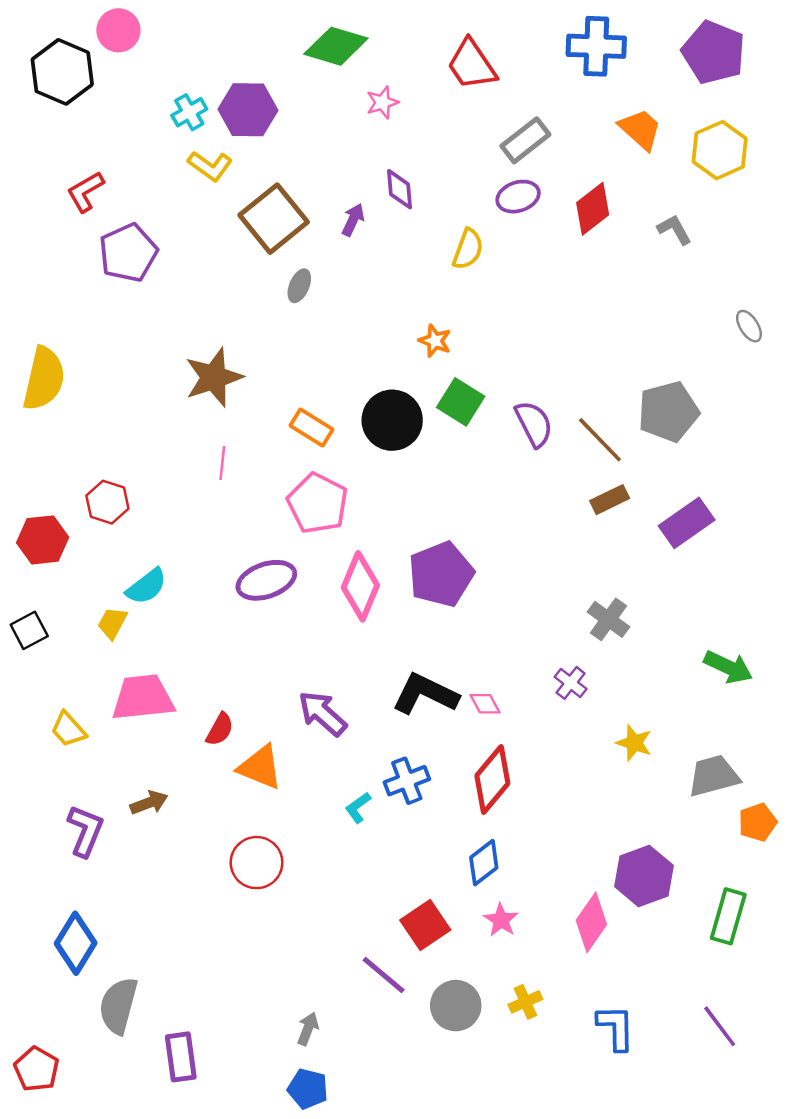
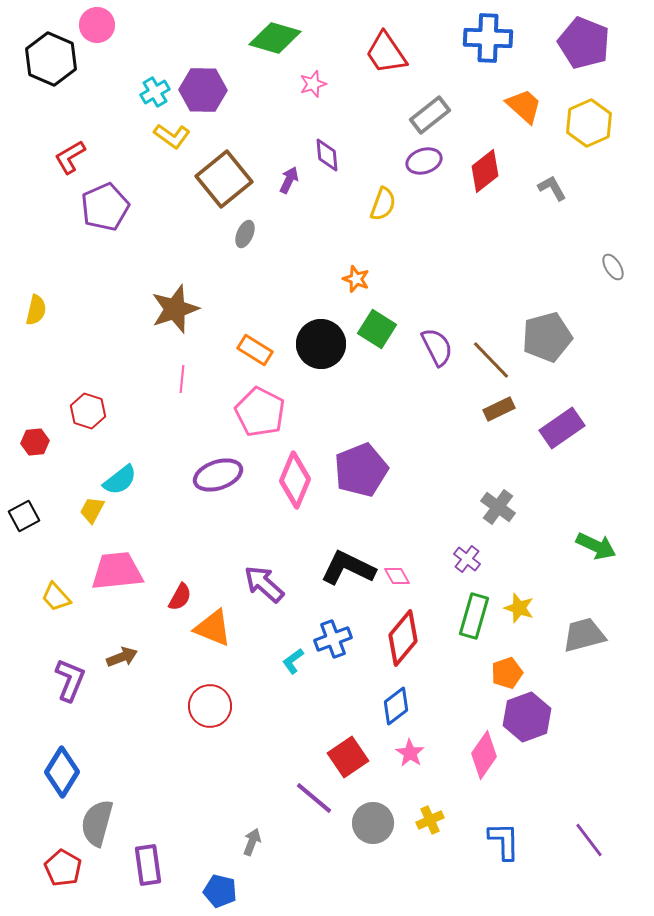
yellow semicircle: (44, 379) -> (36, 310), size x0.6
red hexagon: (43, 540) -> (35, 442), size x0.7
orange pentagon: (758, 822) -> (507, 673), moved
green rectangle: (728, 916) -> (474, 616), moved
red pentagon: (37, 1069) -> (63, 868), moved
blue pentagon: (308, 1089) -> (220, 891), moved

